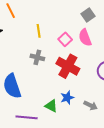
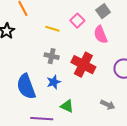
yellow line: (39, 31) -> (52, 29), turned -64
pink square: (65, 39) -> (77, 21), moved
blue star: (67, 98) -> (54, 82), moved

